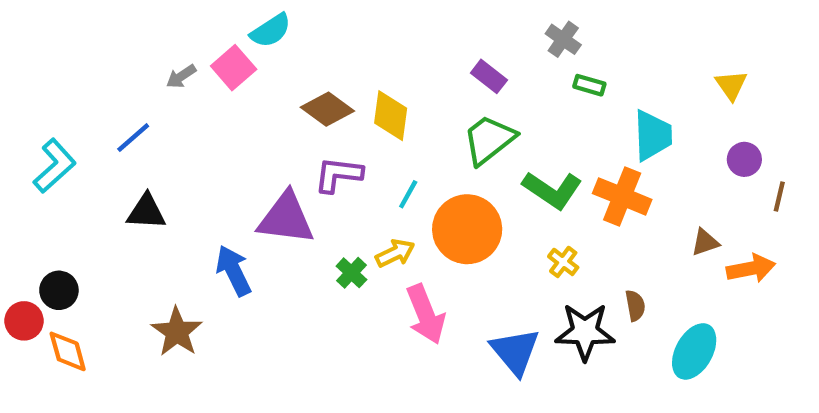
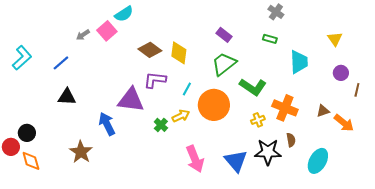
gray cross: (563, 39) -> (276, 12), moved
cyan L-shape: (55, 166) -> (22, 58), moved
orange cross: (622, 196) -> (285, 108), moved
yellow cross: (563, 262) -> (258, 120), turned 32
orange arrow: (751, 268) -> (344, 123), turned 50
pink arrow: (426, 314) -> (195, 159), moved

